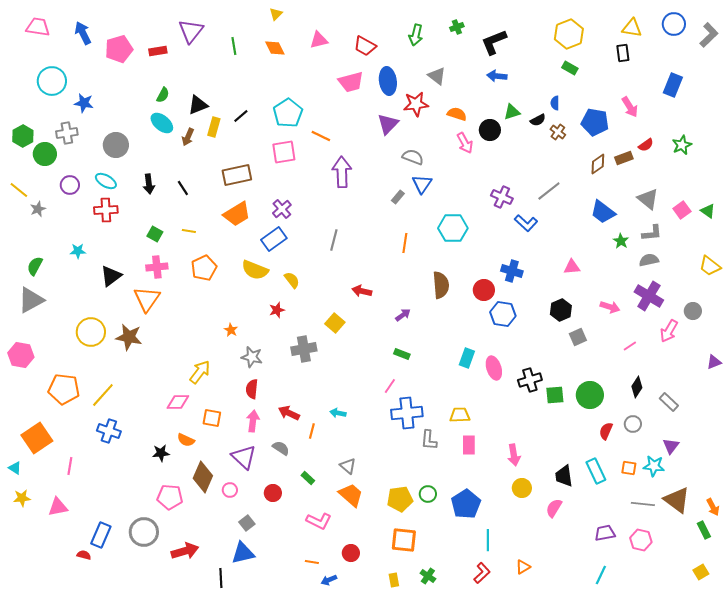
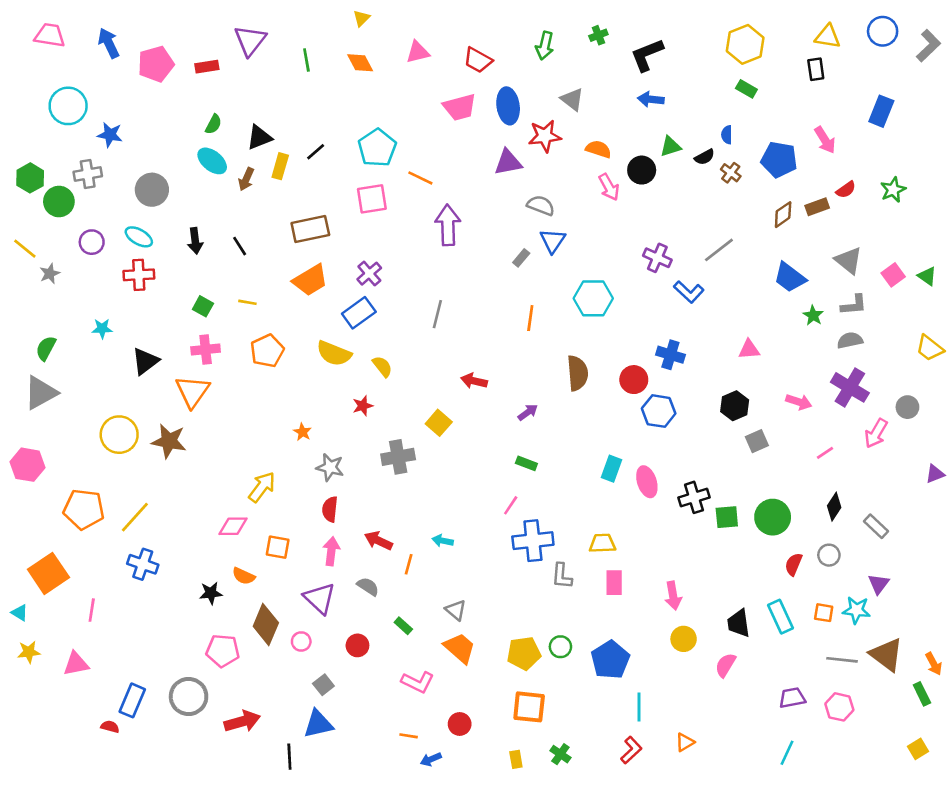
purple triangle: (388, 124) -> (508, 162), turned 35

